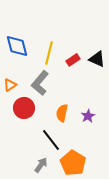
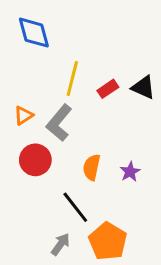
blue diamond: (17, 46) -> (34, 33), moved
orange triangle: (10, 85) -> (24, 115), moved

